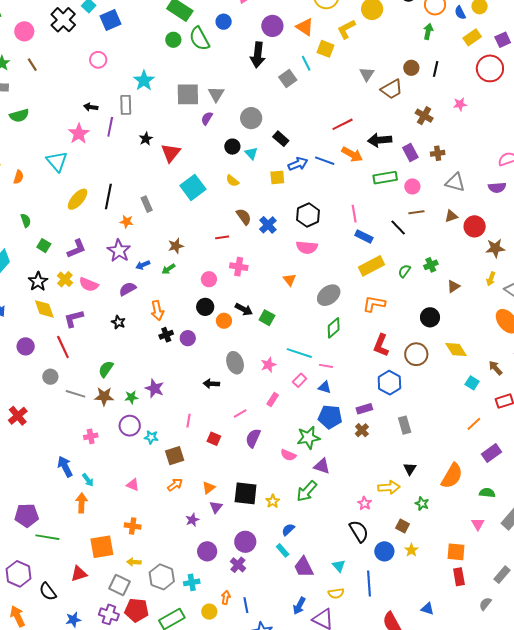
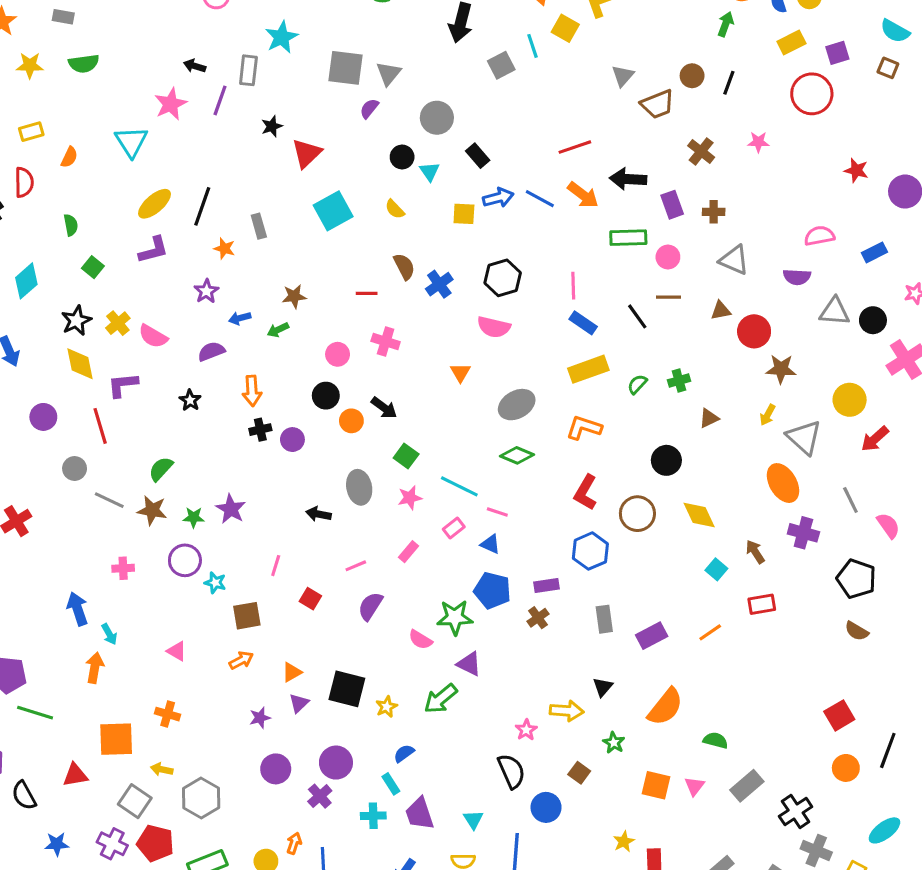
purple L-shape: (76, 249) -> (153, 250), moved
purple star: (119, 251) -> (206, 291), size x0.7
green square: (267, 318) -> (406, 456), moved
green diamond: (334, 328) -> (517, 455), turned 55
purple rectangle: (491, 453) -> (652, 636), moved
yellow star: (411, 550) -> (624, 842), moved
orange square: (456, 552) -> (656, 785), moved
cyan cross: (192, 582) -> (373, 816), moved

